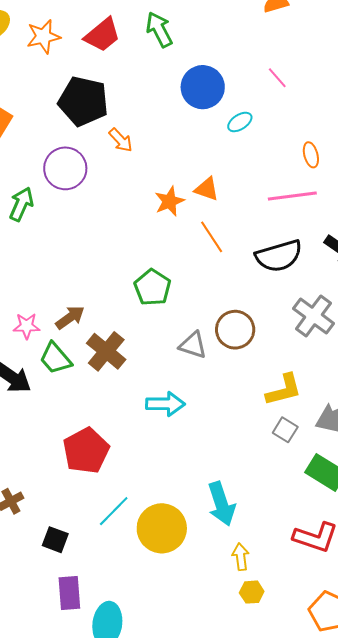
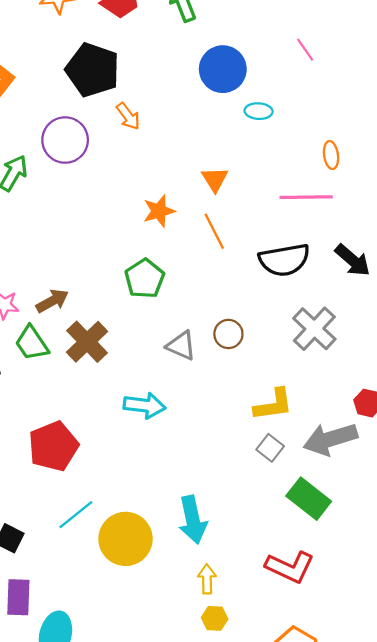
pink line: (277, 78) -> (305, 50), moved
cyan ellipse: (240, 122) -> (259, 111), turned 30
orange triangle: (207, 189) -> (215, 179), turned 32
orange star: (169, 201) -> (159, 211), moved
brown circle: (235, 330) -> (228, 334), size x0.7

